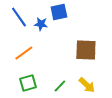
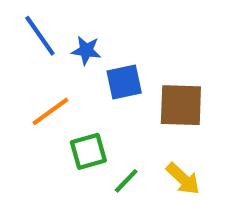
blue square: (59, 12) -> (124, 82), moved
green square: (28, 83) -> (88, 151), moved

